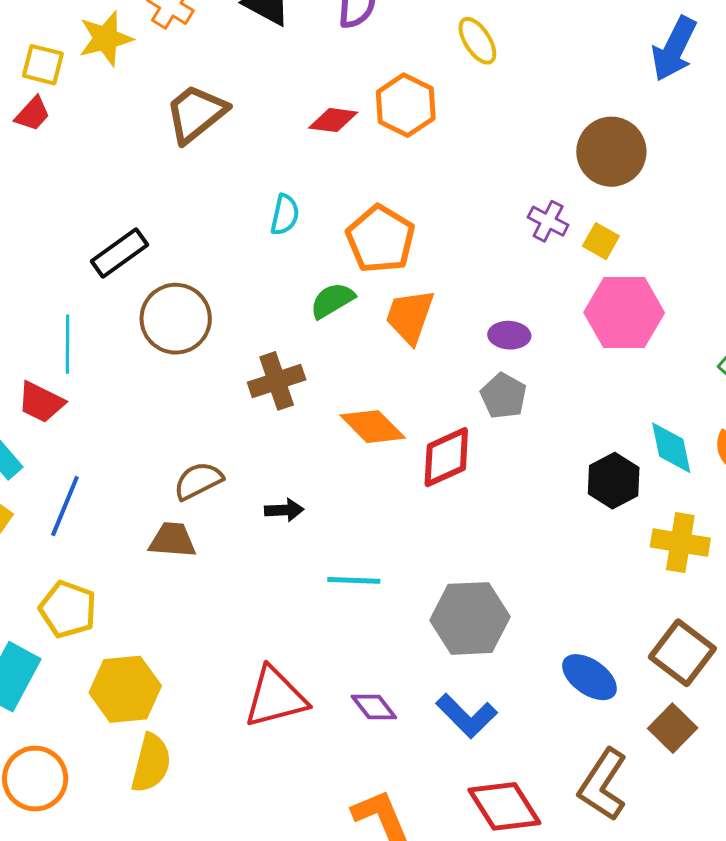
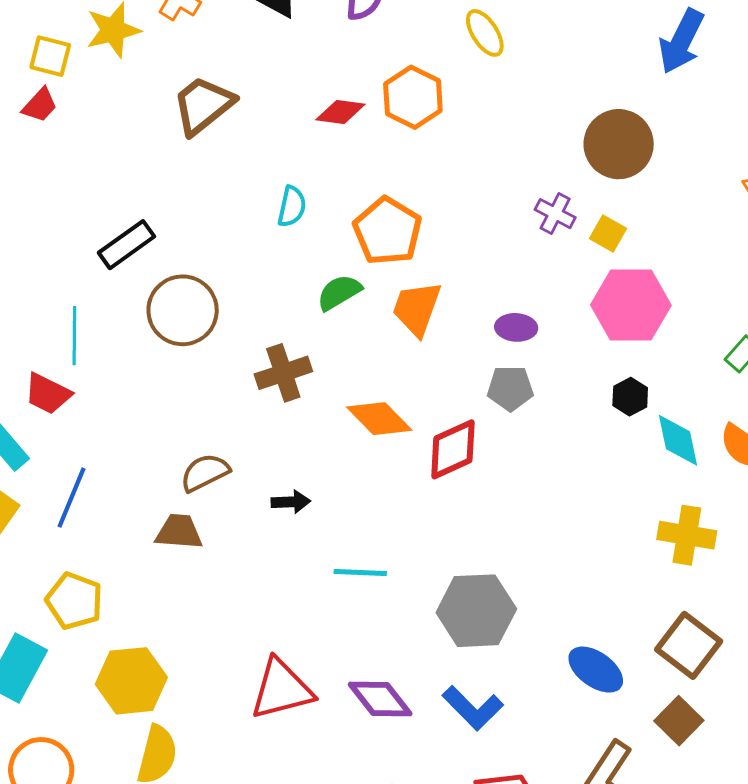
gray pentagon: (504, 396) -> (510, 388), turned -30
black hexagon: (614, 481) -> (630, 397), moved, size x0.7
purple diamond: (374, 707) -> (380, 699), size x1.4

